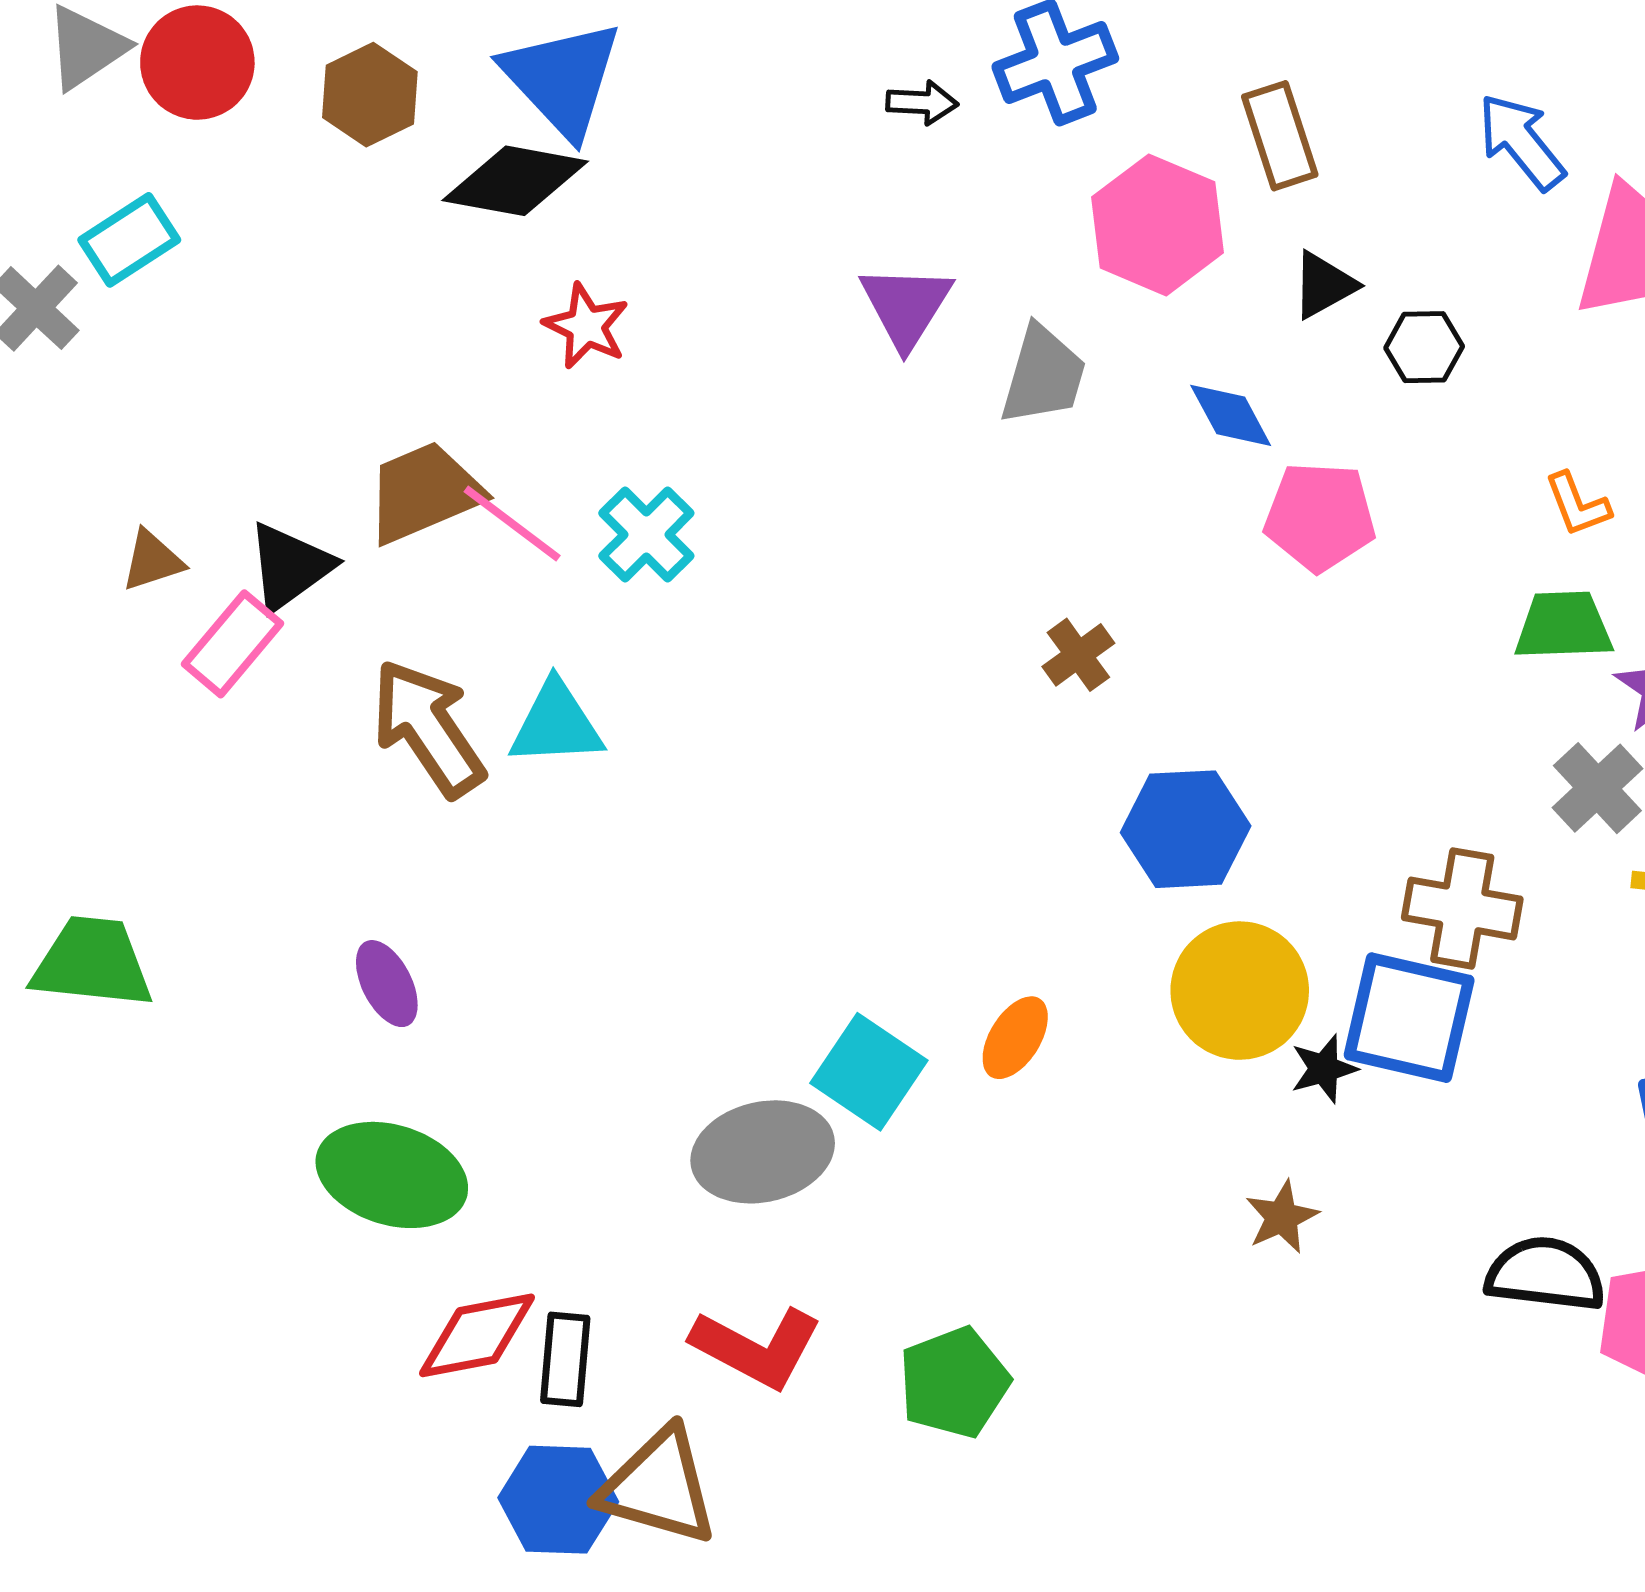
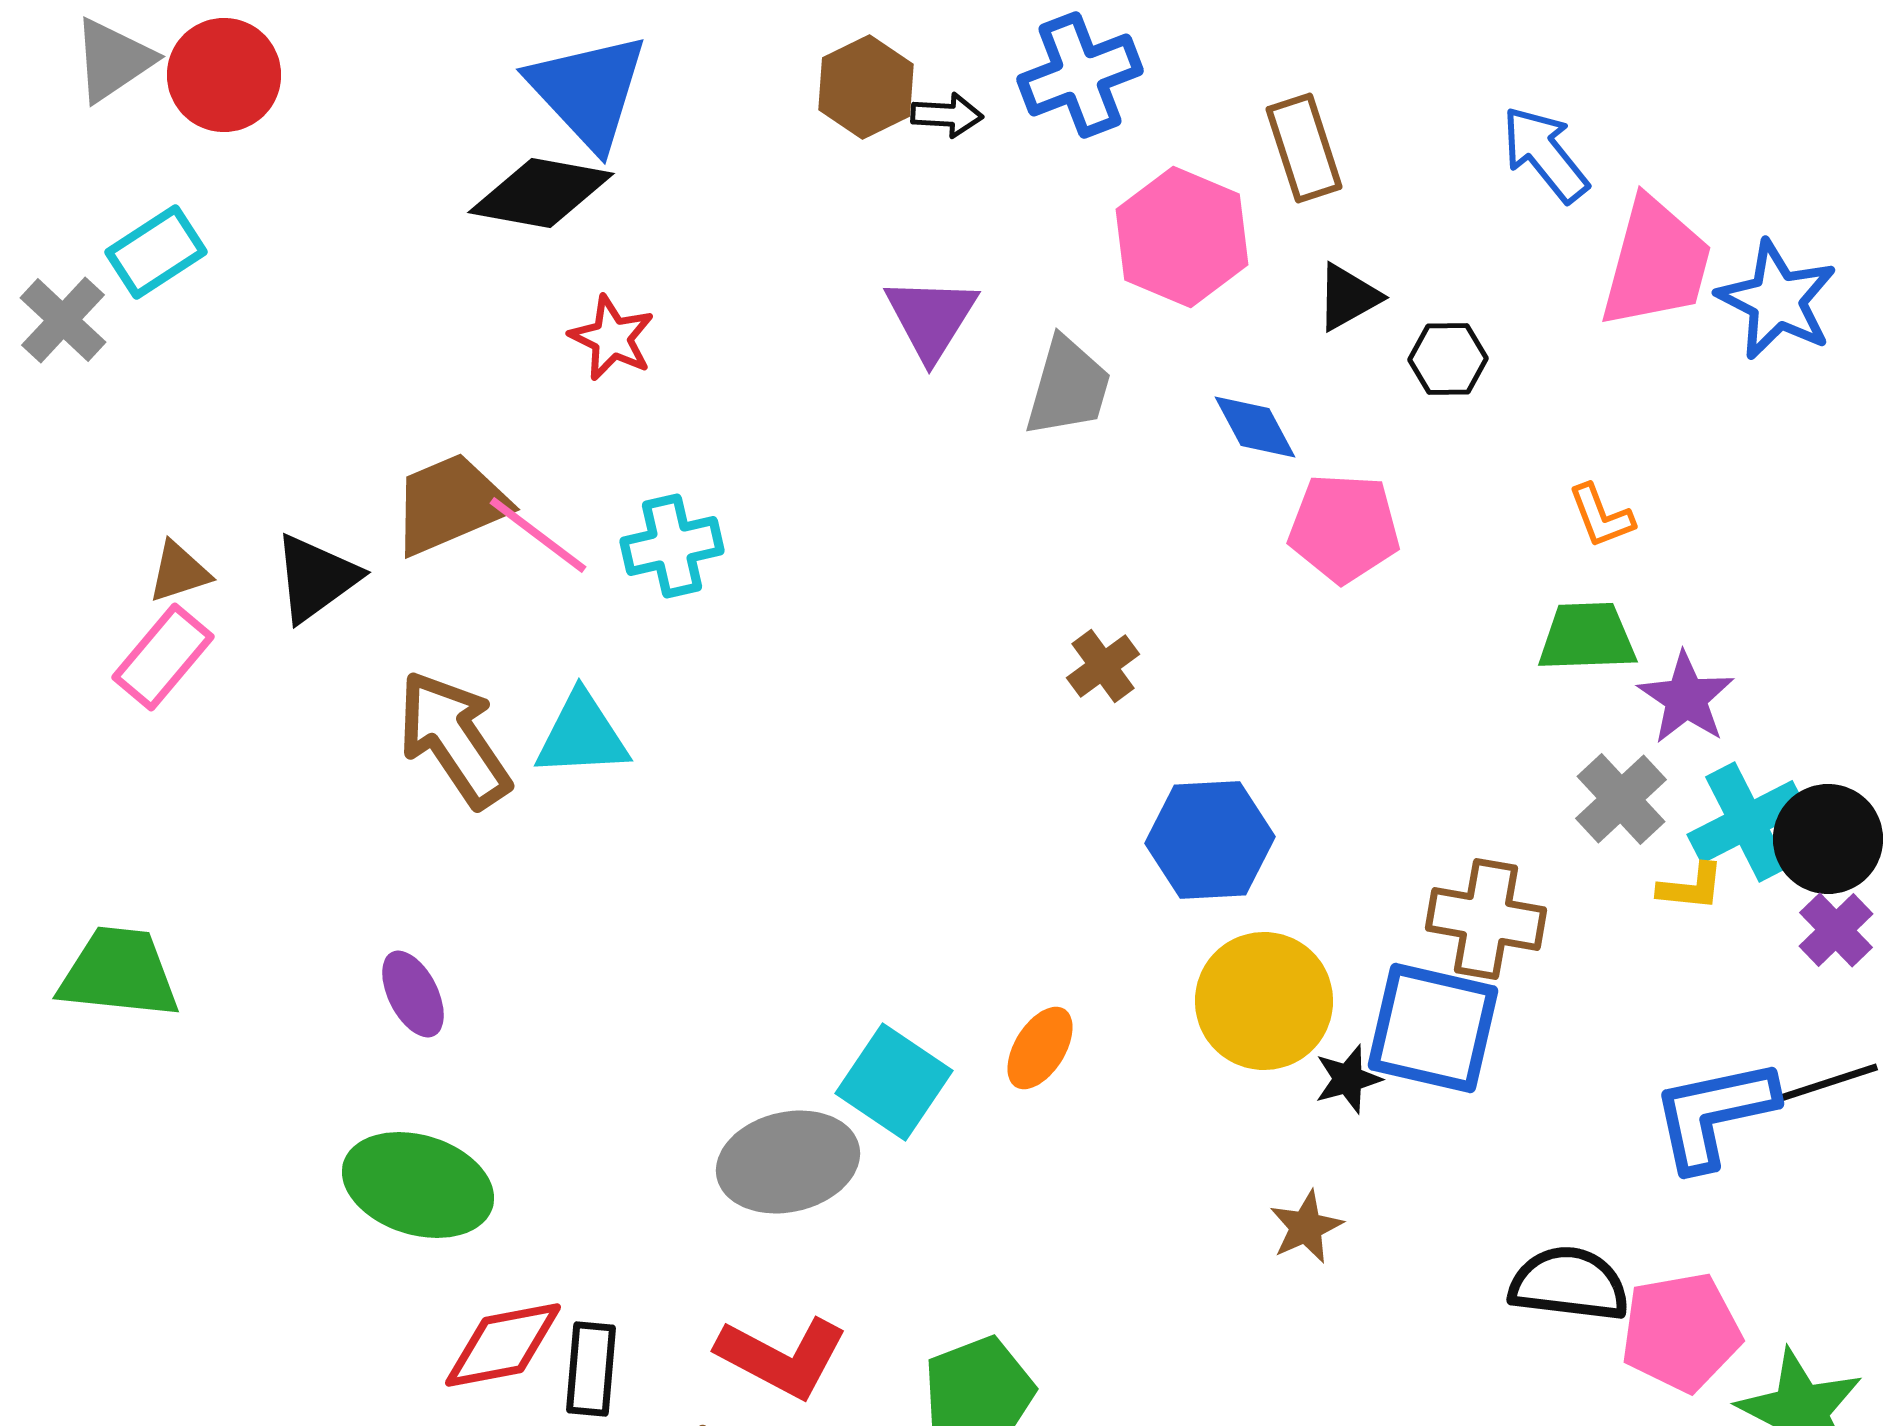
brown hexagon: (370, 95) -> (866, 87), moved
cyan cross: (646, 535) -> (672, 546), turned 32
pink rectangle: (232, 644) -> (163, 657), moved

